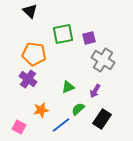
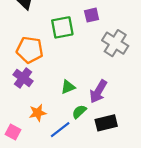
purple square: (89, 38) -> (92, 15), moved
gray cross: (103, 60) -> (115, 43), moved
purple arrow: (95, 91) -> (98, 91), size x1.5
black rectangle: (102, 119) -> (106, 123), turned 42

